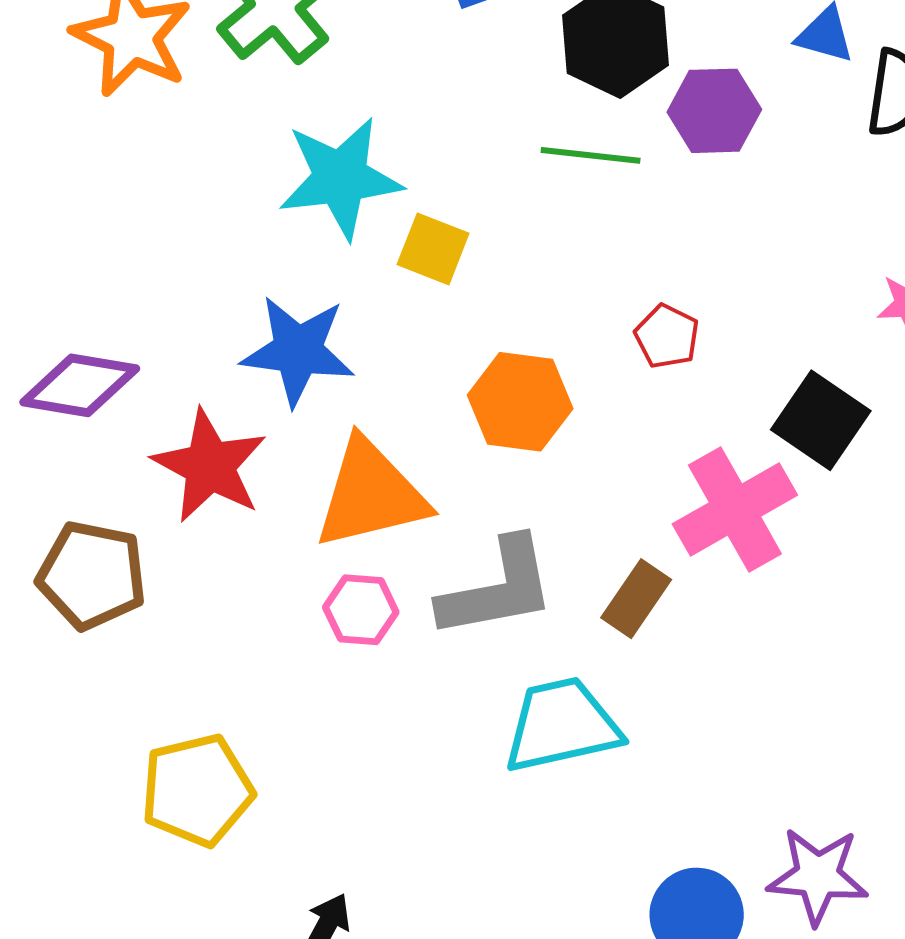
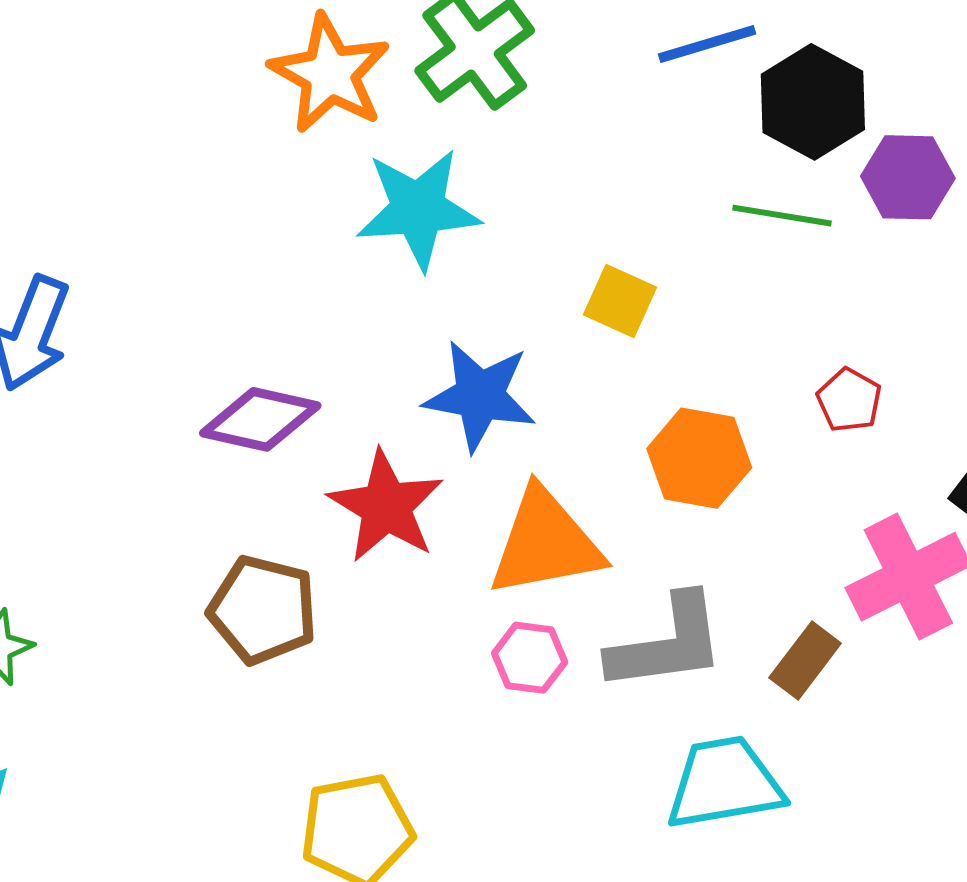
cyan star: (340, 178) -> (418, 209), moved

